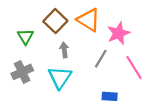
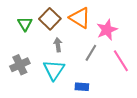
green triangle: (25, 37) -> (25, 24), moved
blue rectangle: (110, 96) -> (82, 87), moved

